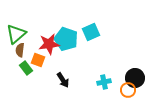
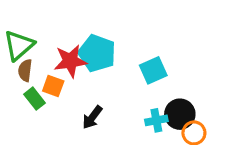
cyan square: (91, 32) -> (153, 70), moved
black circle: (135, 78) -> (180, 114), moved
black arrow: (63, 80) -> (92, 117), turned 70

